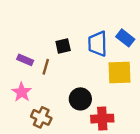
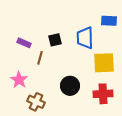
blue rectangle: (125, 38) -> (109, 21), moved, turned -35
purple rectangle: (25, 60) -> (24, 43), moved
red cross: (102, 119) -> (103, 94), moved

